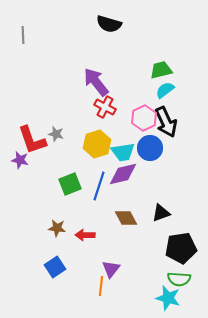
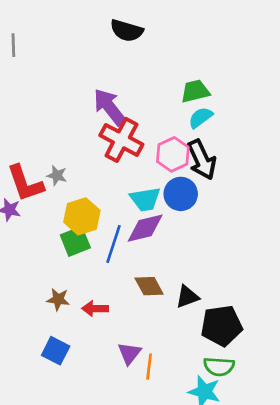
red cross: (105, 107) -> (121, 140), size x1.5
yellow hexagon: (97, 144) -> (82, 216), moved
black triangle: (161, 213) -> (187, 297), moved
blue square: (55, 267) -> (56, 351), turned -30
orange line: (101, 286) -> (149, 367), moved

